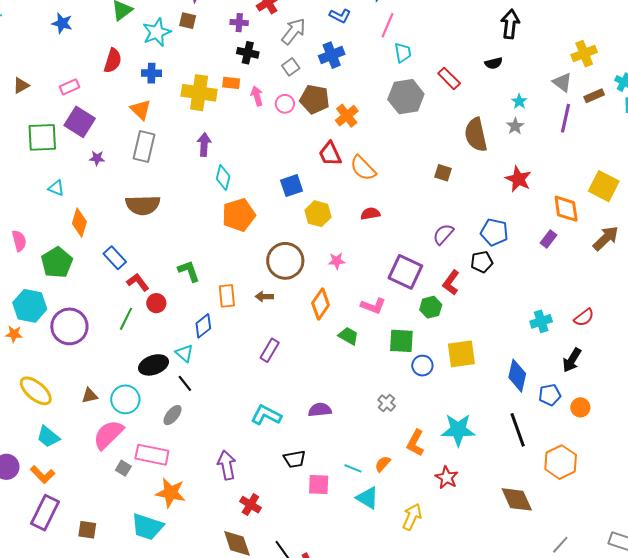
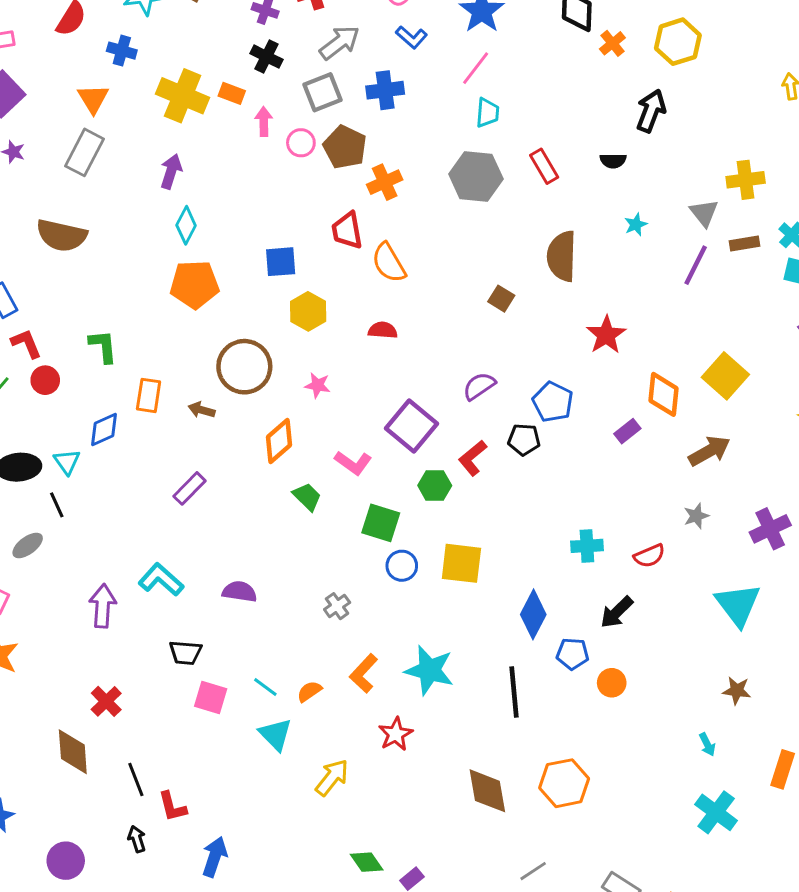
gray square: (291, 67) -> (323, 92), size x1.5
gray star: (515, 126) -> (696, 516), moved
orange hexagon: (561, 462) -> (564, 783), moved
purple arrow: (227, 465) -> (103, 606), moved

